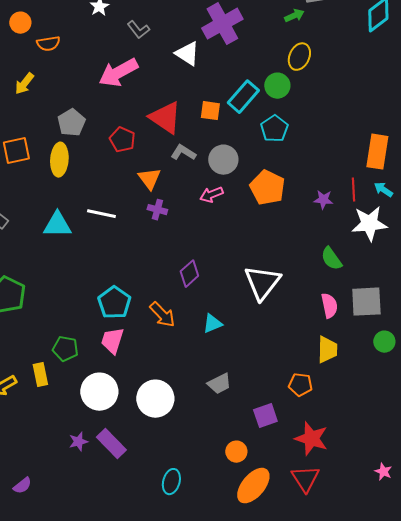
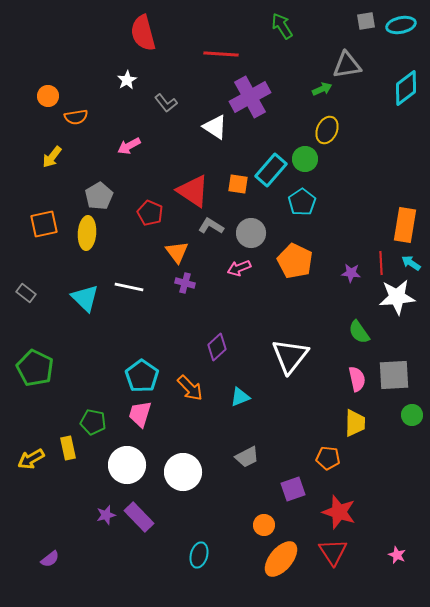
pink arrow: (118, 73) -> (129, 146), moved, size x0.6
cyan triangle: (57, 225) -> (85, 298), turned 44
pink star: (383, 472) -> (397, 555), moved

